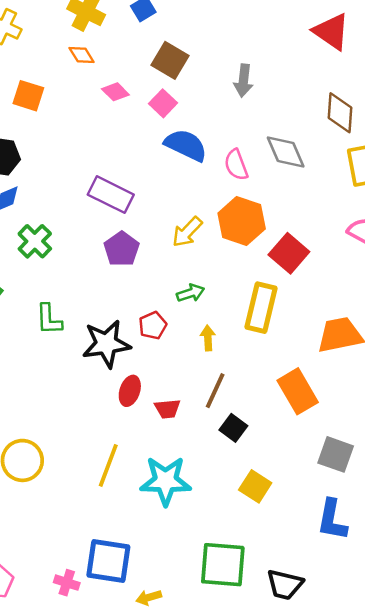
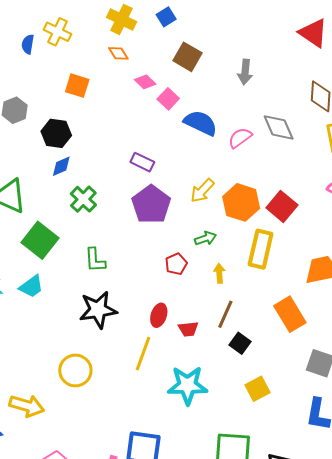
pink square: (163, 103) -> (168, 99), moved
pink semicircle: (236, 165) -> (240, 138), turned 75
purple rectangle: (111, 195) -> (142, 162), size x0.7
orange hexagon: (242, 221) -> (241, 202), moved
purple pentagon: (122, 249) -> (151, 204), size x1.4
black star: (106, 344) -> (98, 310), moved
yellow line: (108, 465) -> (143, 354), moved
yellow square: (255, 486) -> (258, 389), turned 30

